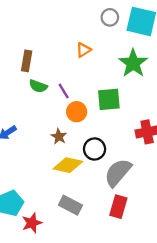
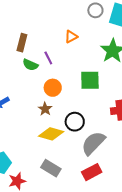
purple line: (64, 91) -> (48, 58), moved
orange circle: (77, 112) -> (53, 88), moved
red rectangle: (118, 207) -> (92, 172), turned 42

